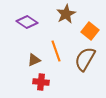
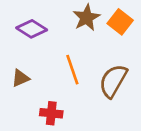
orange square: (90, 31) -> (120, 22), moved
brown triangle: (34, 60) -> (20, 78), moved

